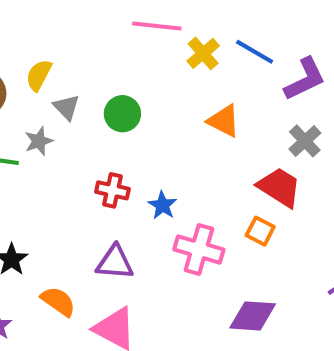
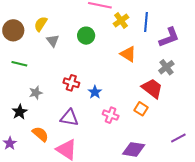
blue line: (255, 52) -> (146, 22), turned 60
green circle: (122, 114) -> (86, 36), moved
gray star: (39, 141) -> (36, 93), moved
pink cross: (199, 250) -> (111, 115), size x0.7

